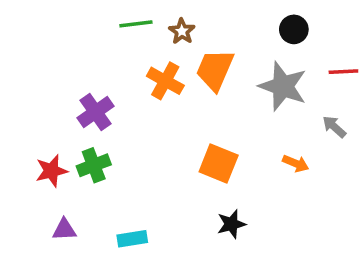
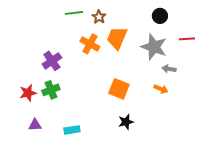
gray arrow: (334, 127) -> (169, 69), moved, turned -32

